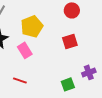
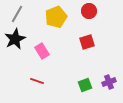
yellow pentagon: (32, 26) -> (56, 17), moved
purple cross: (89, 72) -> (109, 82), moved

